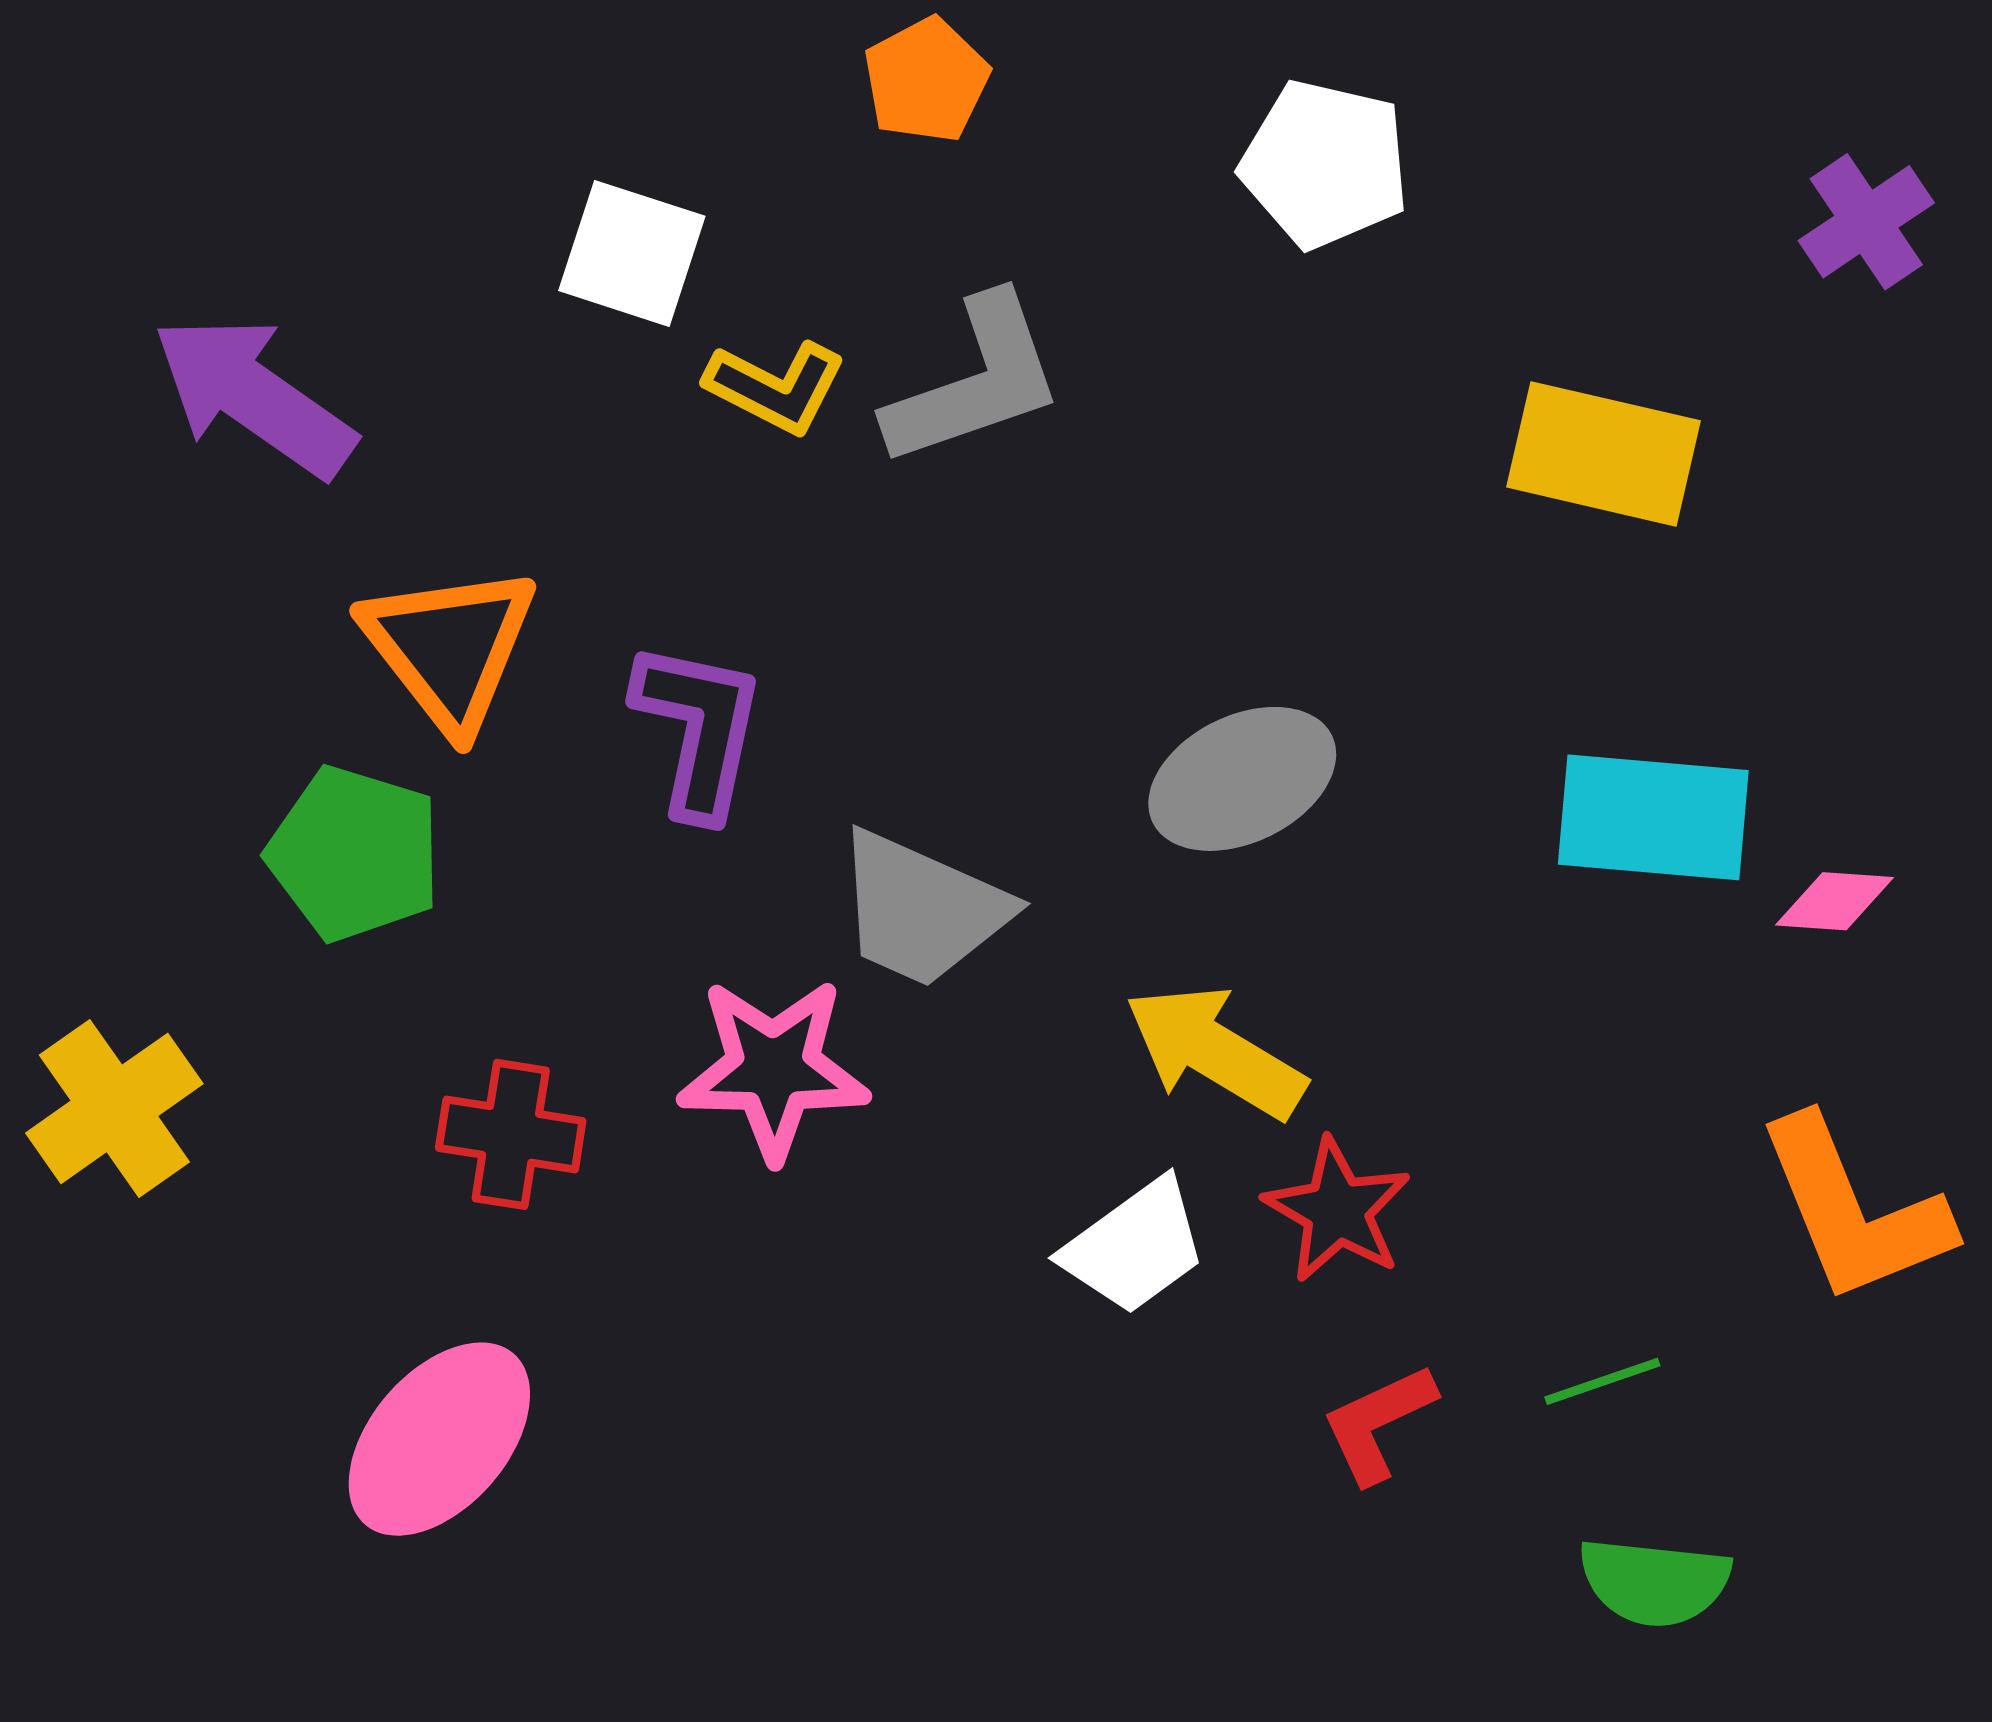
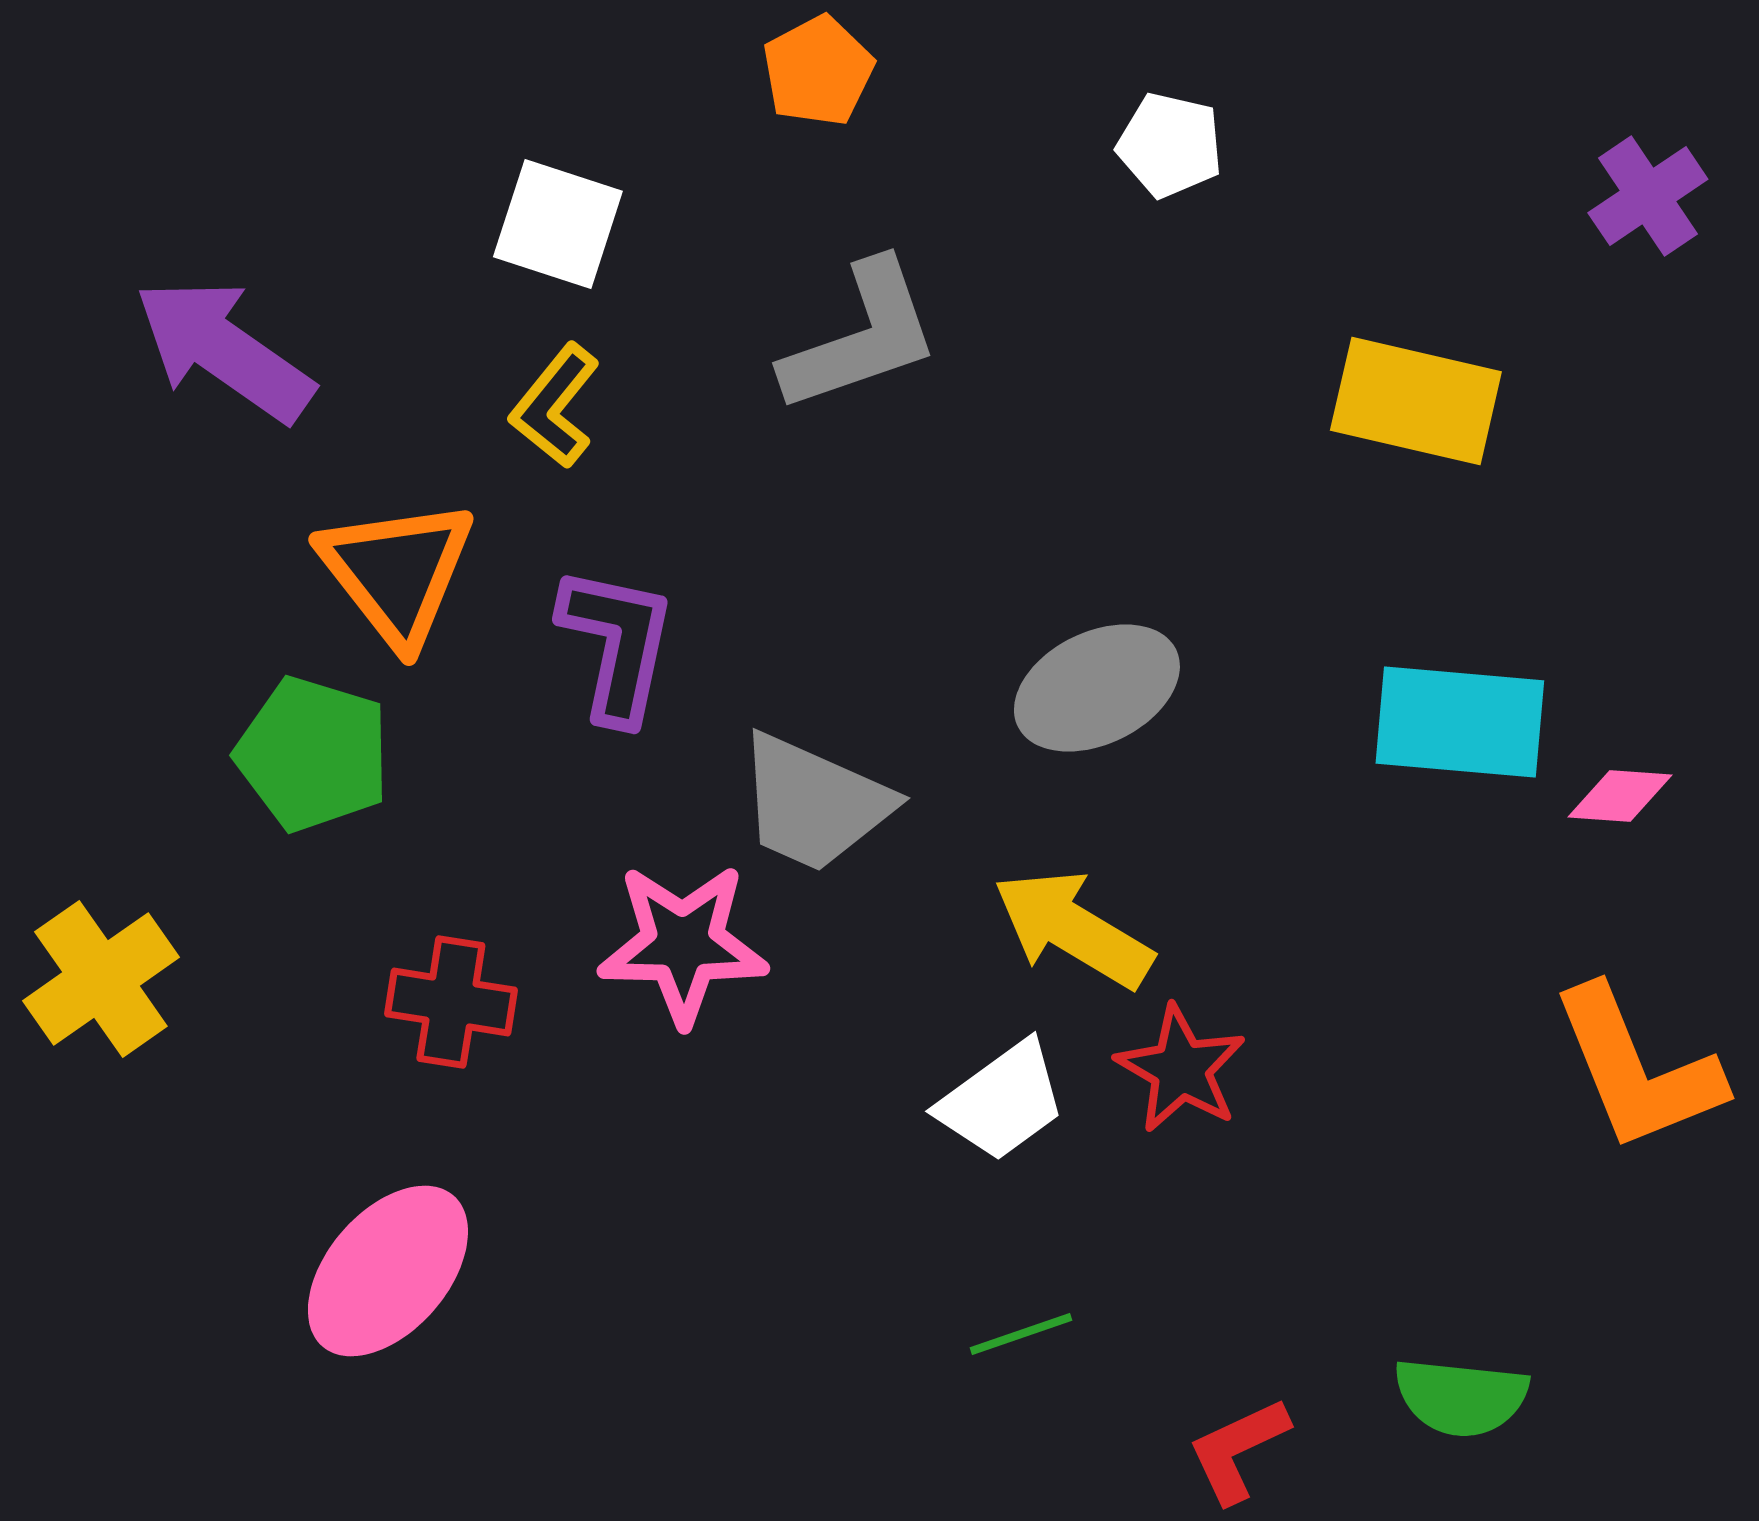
white pentagon: (1325, 164) -> (1170, 145), size x0.7
yellow L-shape: (776, 387) -> (555, 406), moved, turned 102
green line: (1602, 1381) -> (1021, 1334), moved
red L-shape: (1378, 1423) -> (1238, 1450), moved

